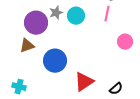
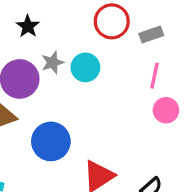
pink line: (107, 14) -> (155, 76), moved

